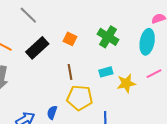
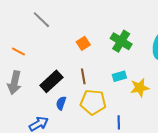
orange square: (70, 39) -> (83, 43), turned 32
black rectangle: (37, 48) -> (51, 81), moved
blue semicircle: (52, 112) -> (61, 103), moved

